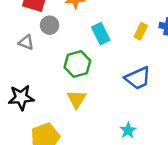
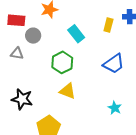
black star: (21, 97) -> (22, 99), turned 30
yellow triangle: (77, 99) -> (68, 91), turned -30

